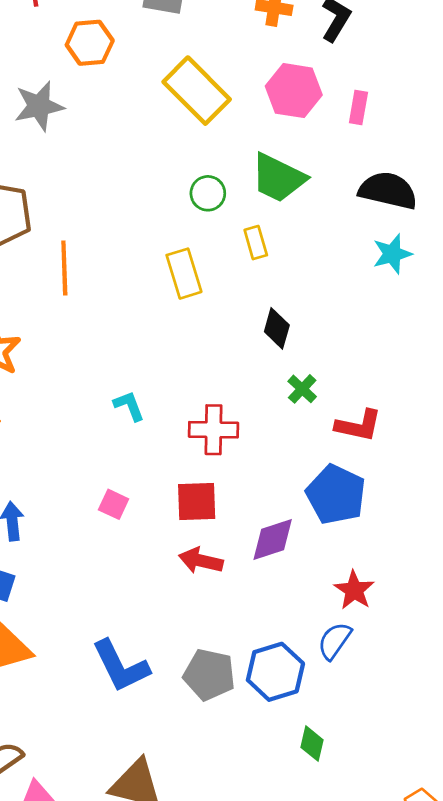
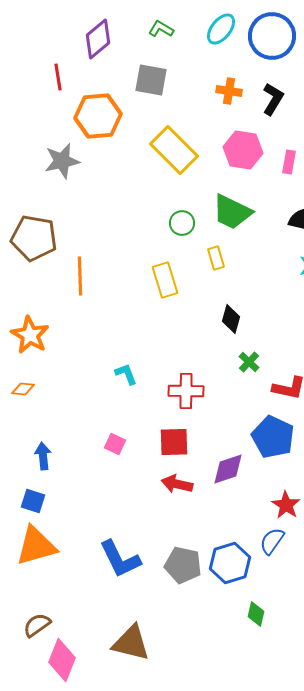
orange hexagon: (90, 43) -> (98, 116), size x1.4

